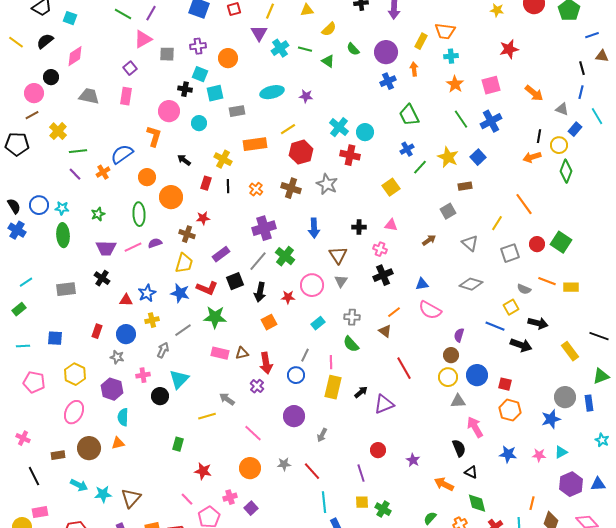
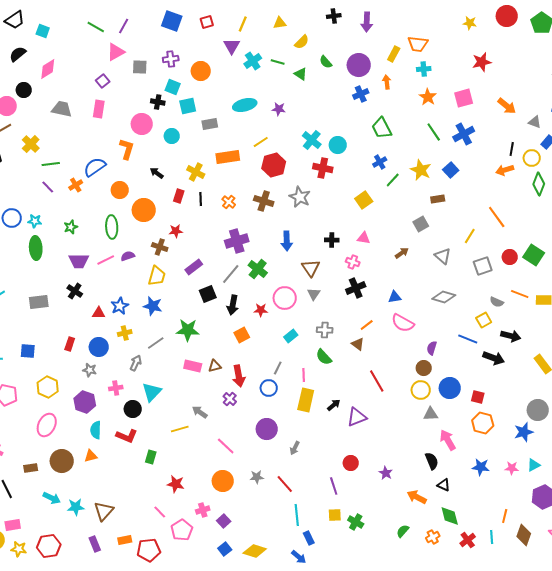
red L-shape: (207, 288) -> (127, 436), moved

